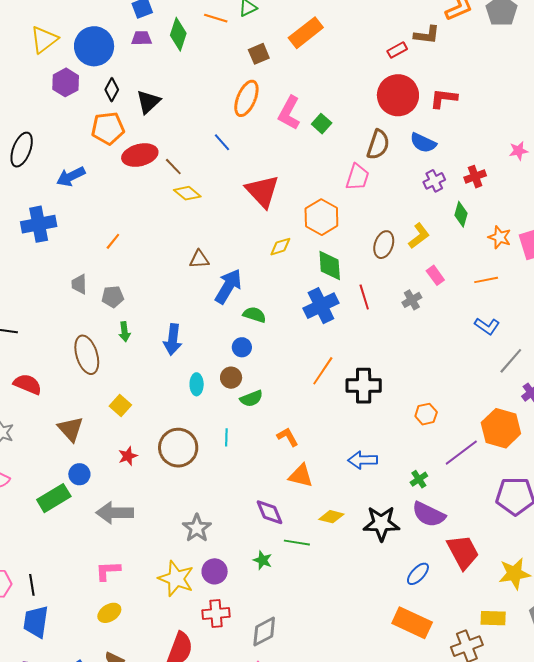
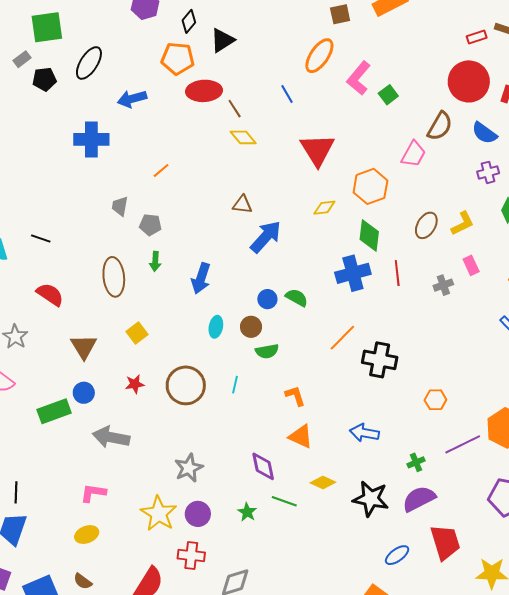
green semicircle: (254, 315) -> (297, 298), moved
purple semicircle: (429, 514) -> (419, 499), turned 116

